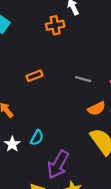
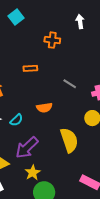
orange cross: (55, 25) -> (52, 40), moved
orange semicircle: (96, 109) -> (44, 108), moved

